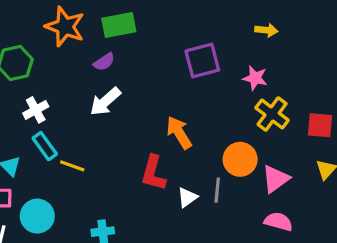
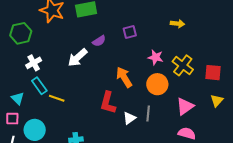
yellow arrow: (266, 30) -> (178, 24), moved
purple square: (202, 61) -> (130, 32), moved, size x0.6
purple semicircle: (104, 62) -> (99, 41), moved
pink star: (255, 78) -> (156, 57), moved
orange circle: (240, 159) -> (157, 84), moved

